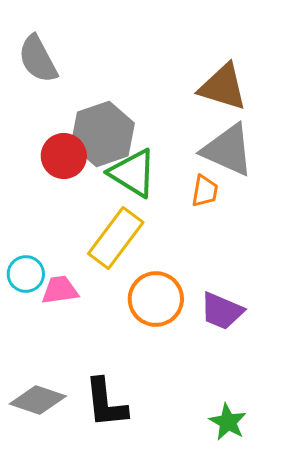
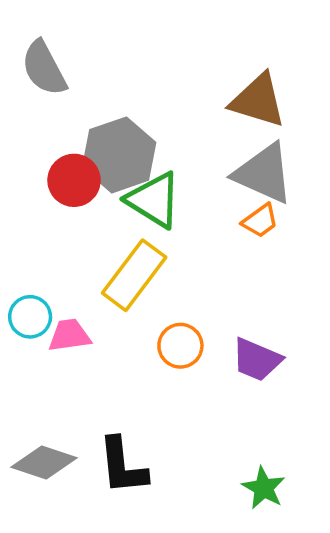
orange trapezoid: (205, 191) -> (260, 221), moved, turned 44
orange circle: (156, 299) -> (180, 346), size x0.7

